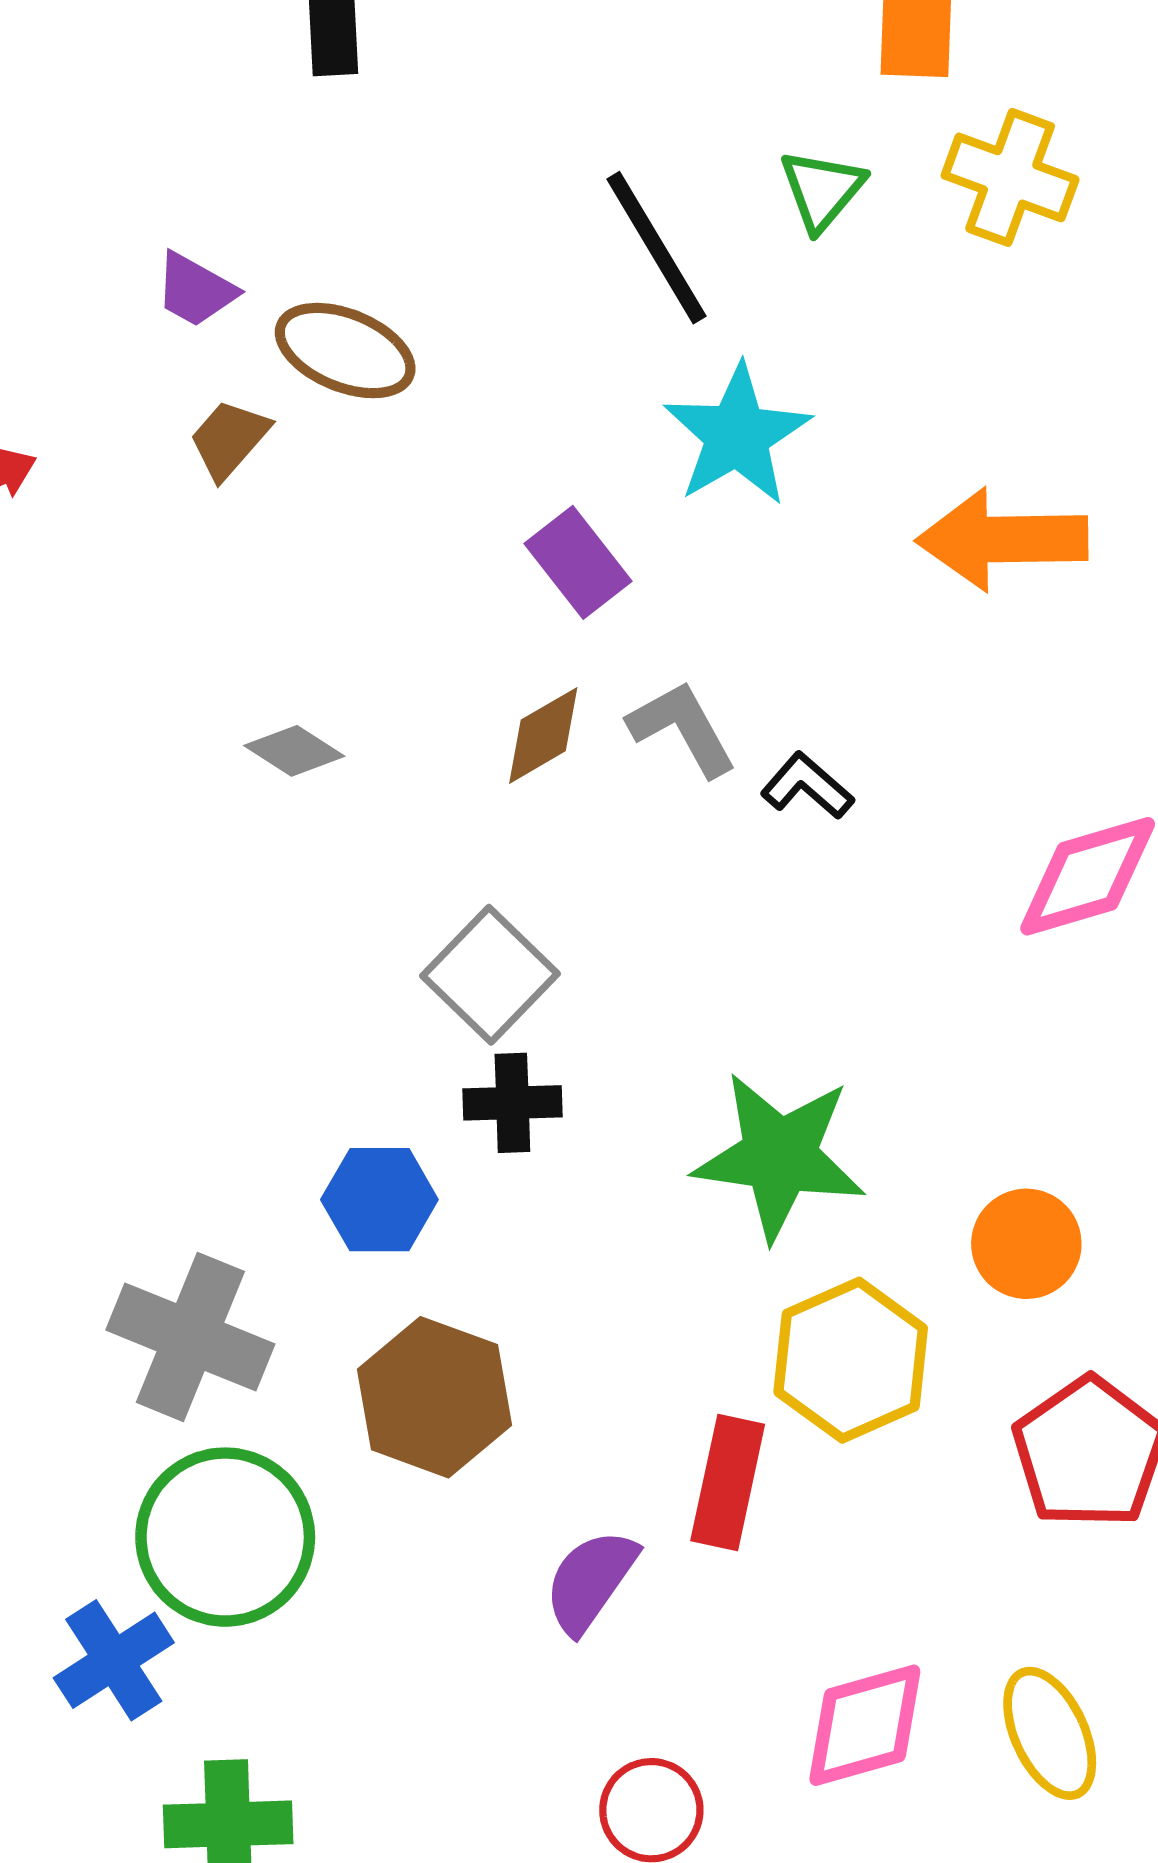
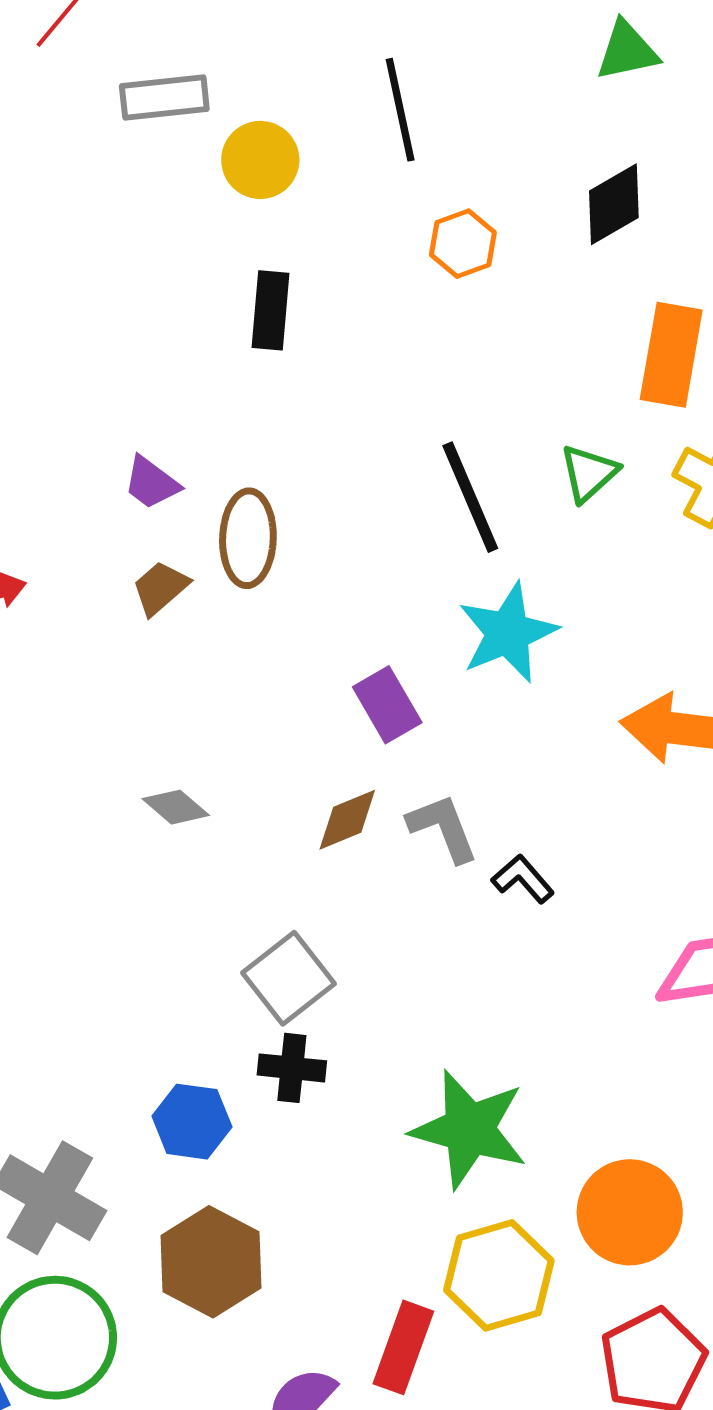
brown ellipse: (345, 351) -> (248, 538), turned 62
orange circle: (1026, 1244) -> (630, 1212), size x1.4

